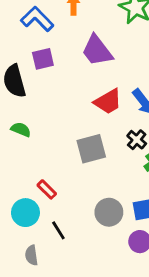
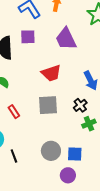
red trapezoid: (108, 102) -> (51, 73), moved
red rectangle: (47, 189) -> (14, 112), moved

